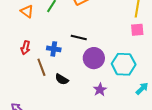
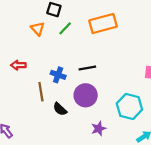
black line: (79, 37) -> (87, 68), turned -35
red arrow: (25, 48) -> (18, 65), moved, turned 64
purple circle: (94, 58) -> (86, 95), moved

